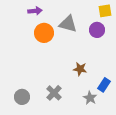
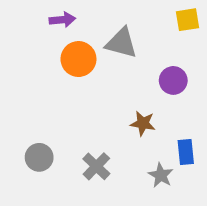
purple circle: (97, 30) -> (173, 80), moved
blue rectangle: (104, 85) -> (186, 152), turned -40
gray circle: (22, 97) -> (39, 157), moved

